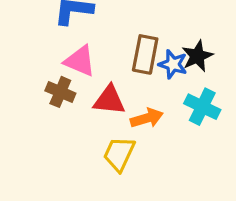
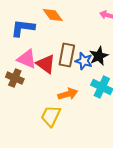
red triangle: (109, 100) -> (46, 64), moved, turned 30

